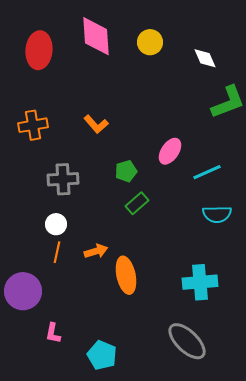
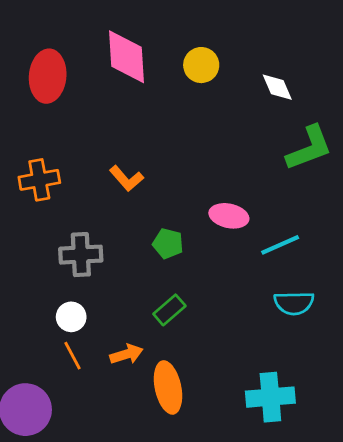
pink ellipse: (170, 151) -> (229, 216), turned 68
green pentagon: (126, 171) -> (168, 244), turned 30
green rectangle: (137, 203) -> (169, 310), moved
orange line: (57, 252) -> (73, 356), turned -40

